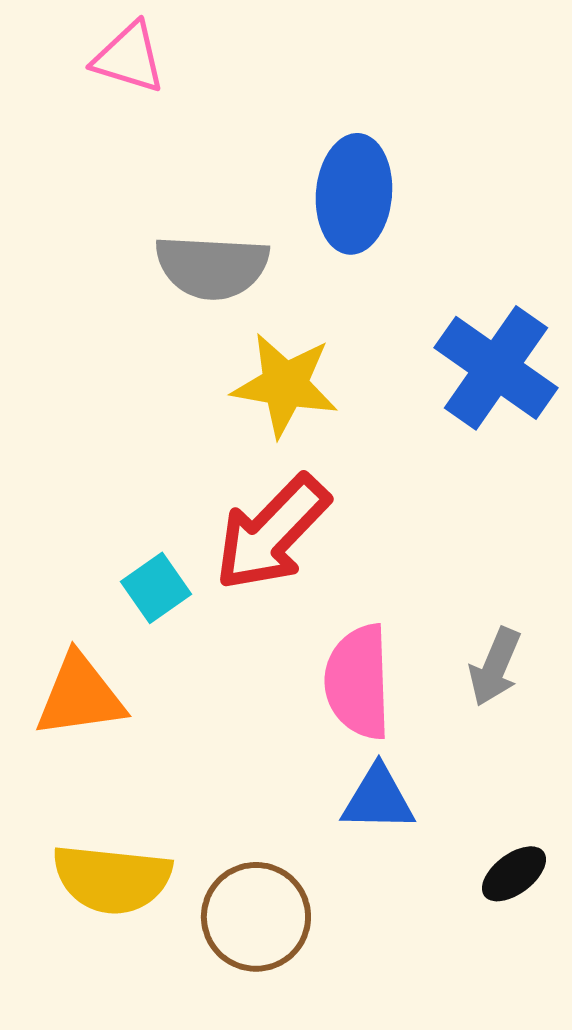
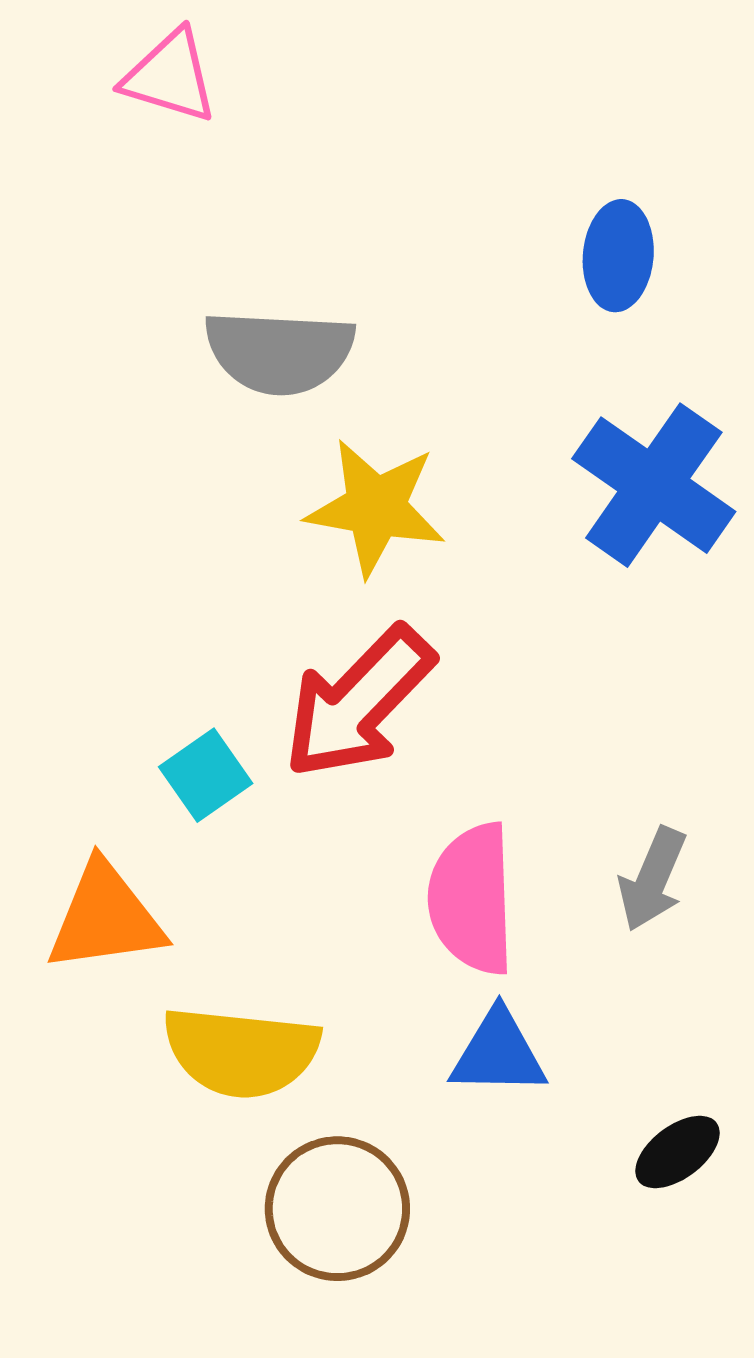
blue ellipse: (354, 194) -> (618, 256), moved, size x0.7
yellow semicircle: (112, 879) -> (241, 1052), moved

